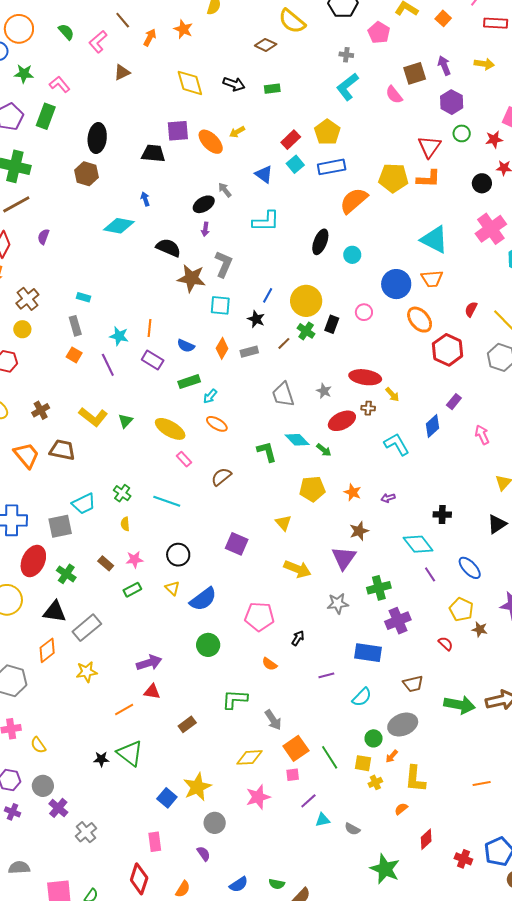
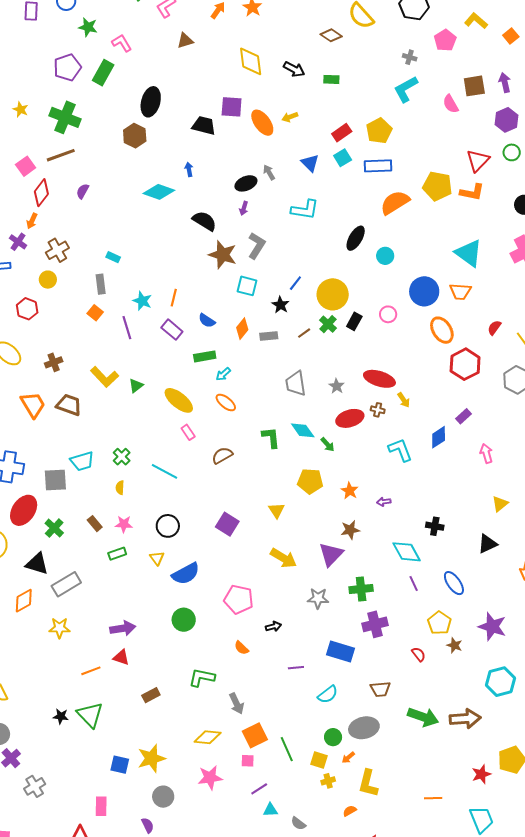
black arrow: (298, 638) -> (273, 627), turned 35
blue square: (167, 798) -> (120, 765), turned -36

